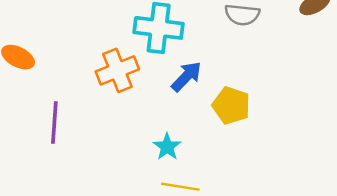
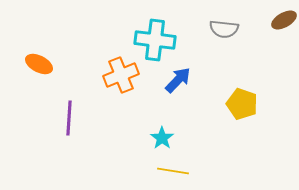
yellow pentagon: (231, 106) -> (242, 104), moved

